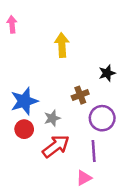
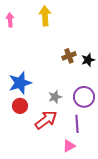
yellow arrow: (62, 45) -> (45, 16), moved
brown cross: (80, 95) -> (69, 56), moved
gray star: (52, 118) -> (55, 97), moved

